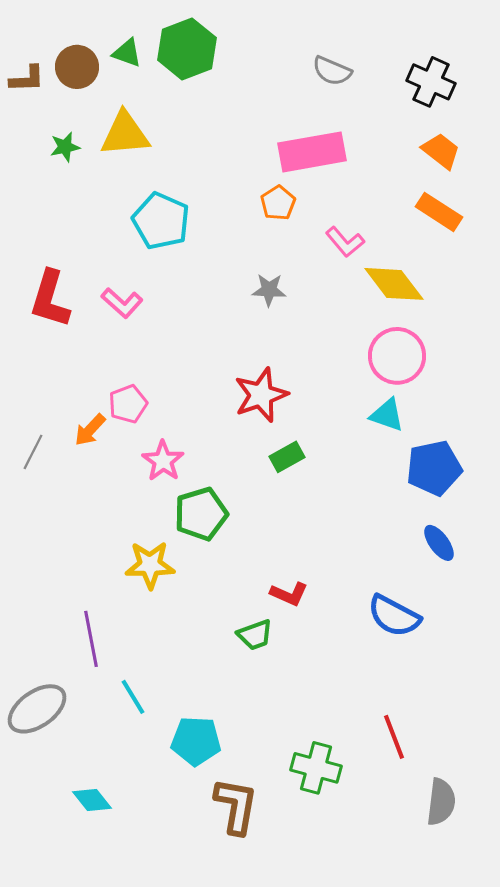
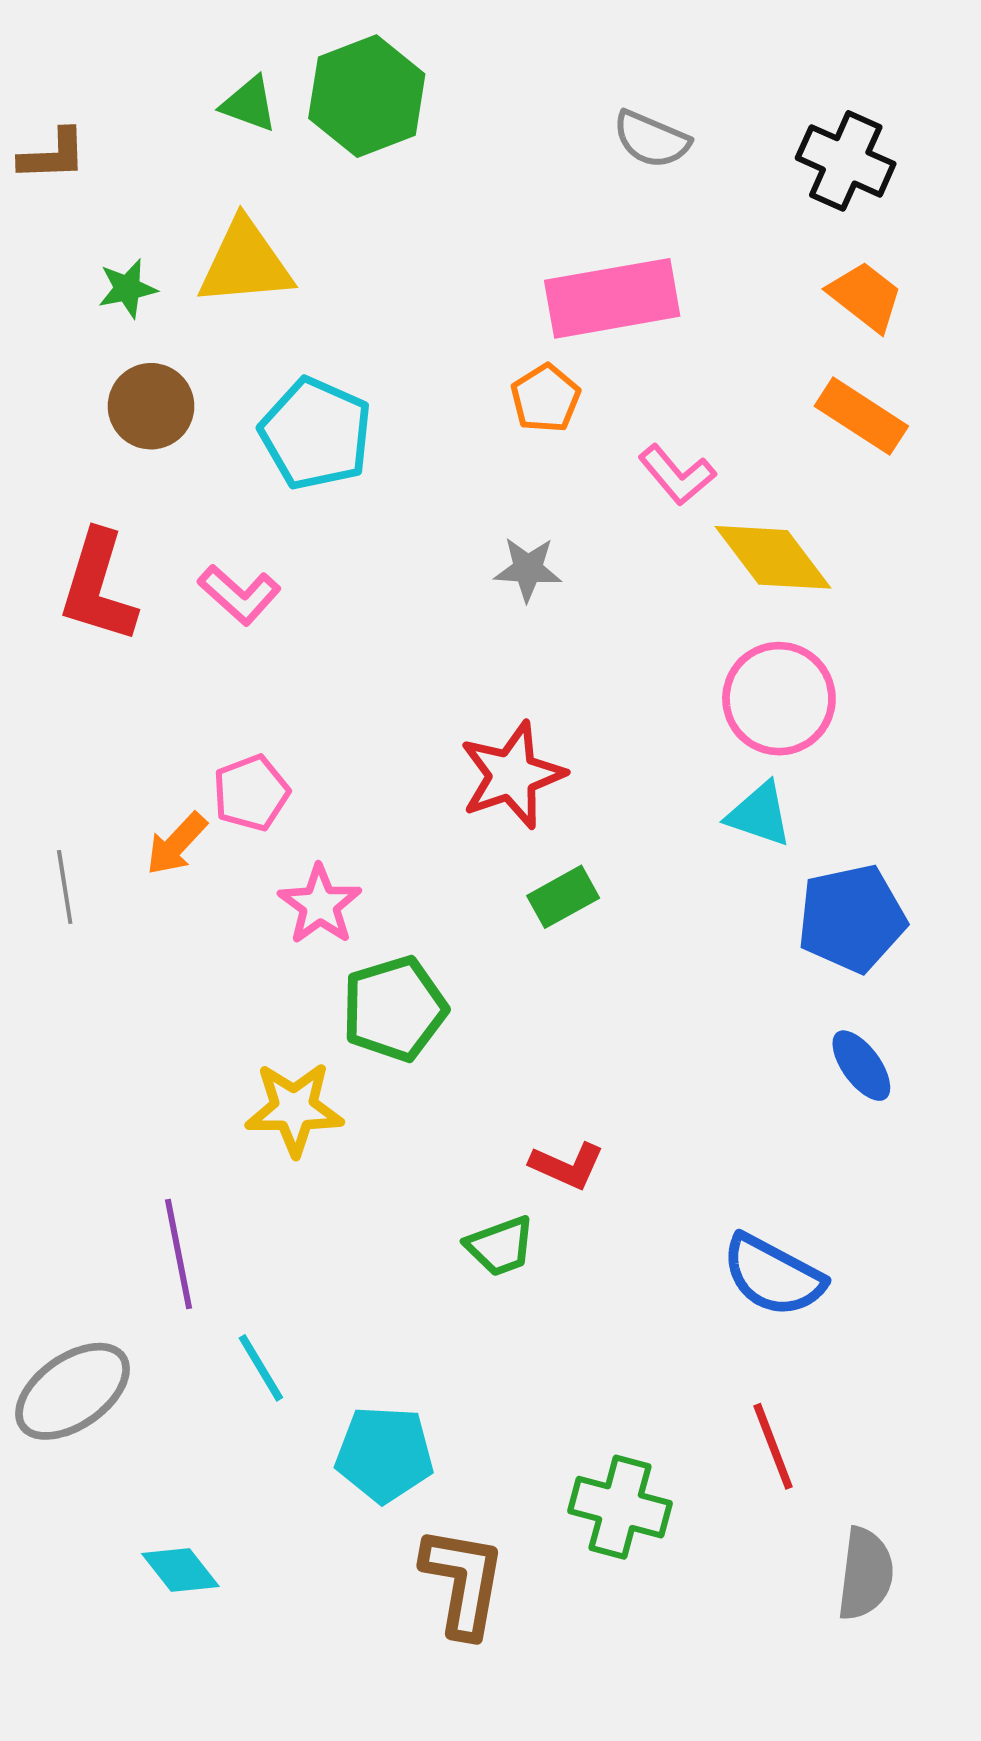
brown circle: (77, 67) -> (151, 406), moved
gray line: (33, 452) -> (65, 887), turned -36
blue semicircle: (394, 616) -> (773, 1276), moved

